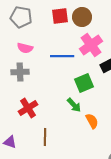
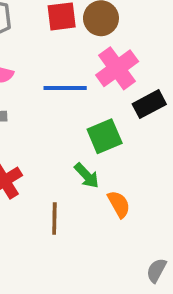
brown line: (45, 137) -> (54, 219), moved

